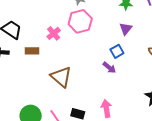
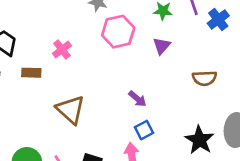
pink hexagon: (80, 21) -> (118, 32), moved
blue square: (117, 51) -> (144, 130), moved

